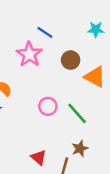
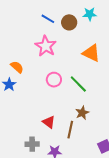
pink star: (29, 54) -> (46, 46), moved
brown circle: (71, 60) -> (69, 22), moved

